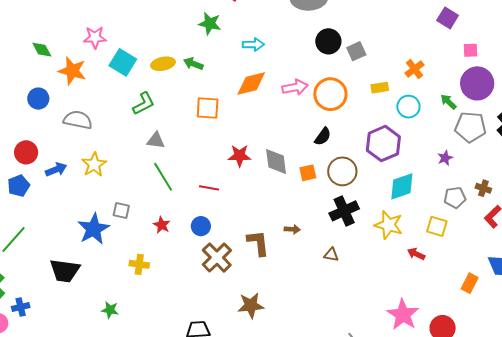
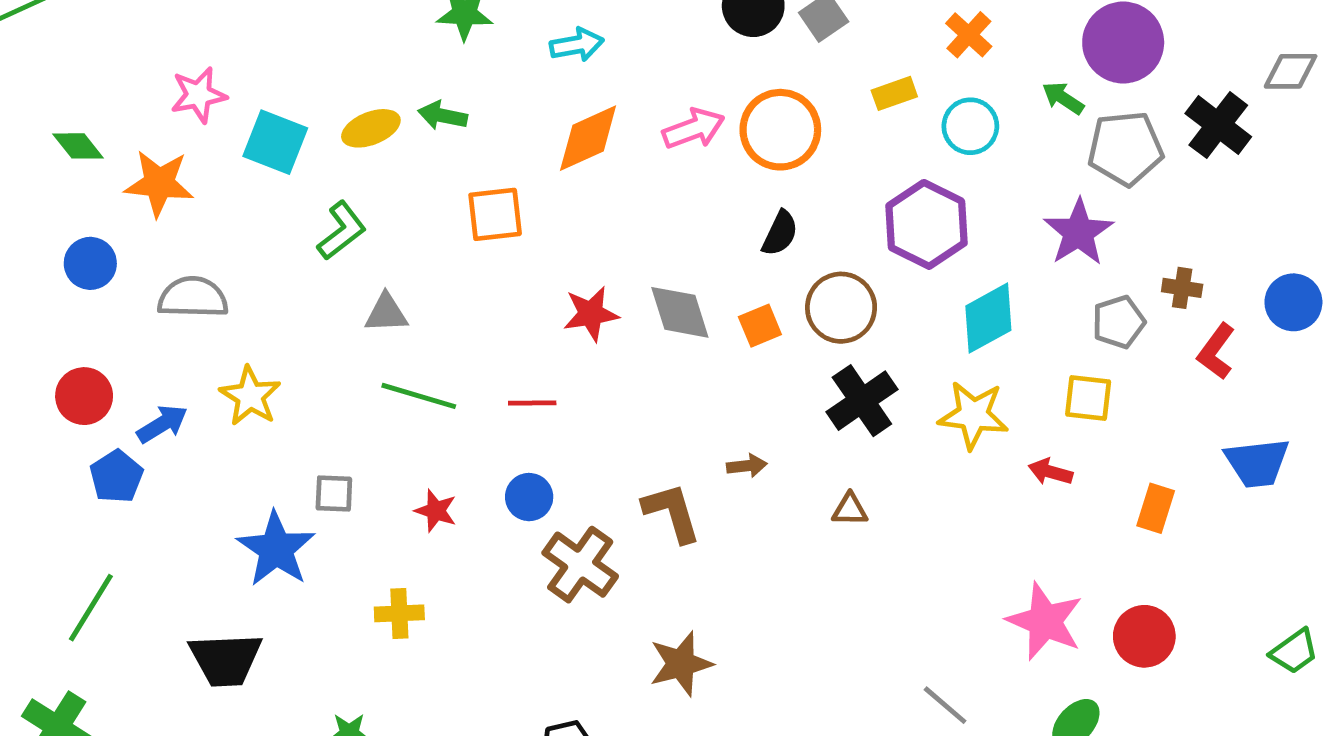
purple star: (445, 158) -> (1079, 232), size x1.8
green line: (163, 177) -> (419, 396), turned -32
blue pentagon: (19, 186) -> (116, 477), moved
orange rectangle: (470, 283) -> (1156, 508), moved

